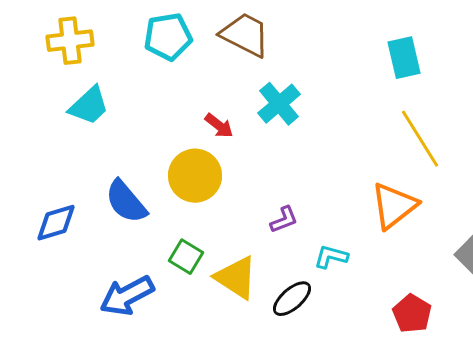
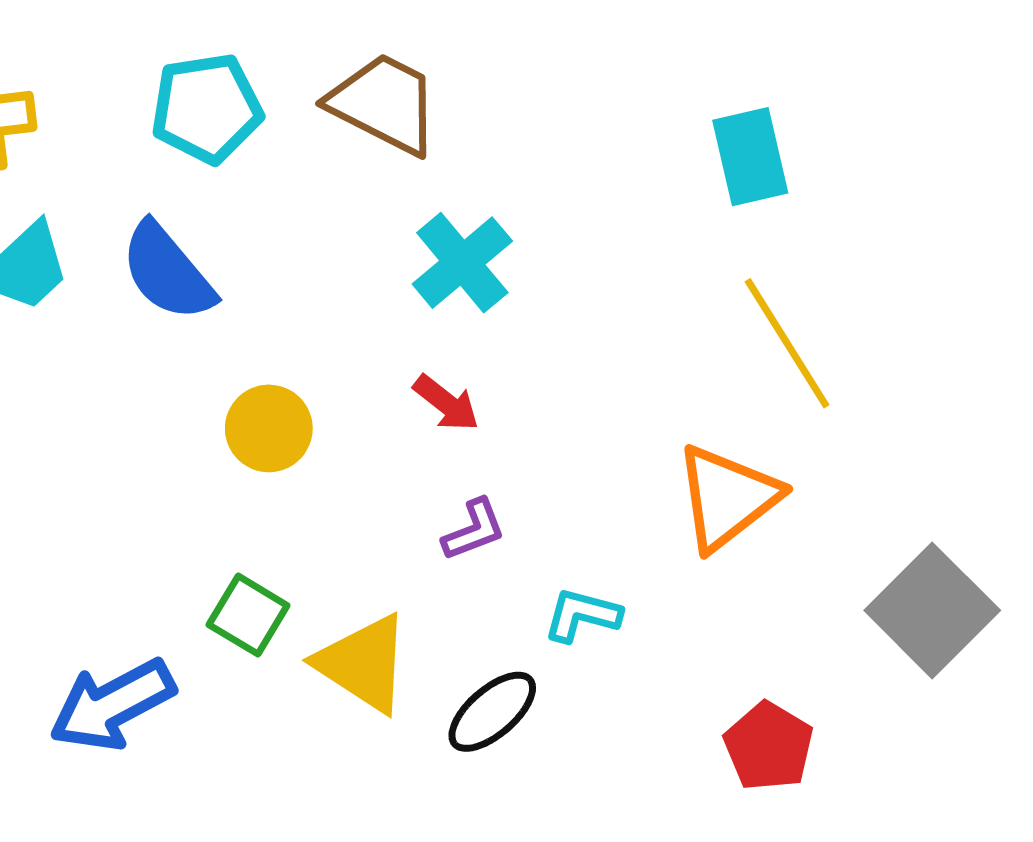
red arrow: (219, 126) -> (446, 403), moved
yellow circle: (195, 176) -> (269, 428), size x0.7
blue semicircle: (126, 202) -> (167, 272), moved

